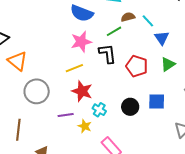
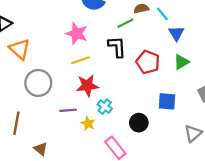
pink star: (81, 42) -> (77, 34), moved, turned 30
red star: (82, 91) -> (87, 86), turned -30
black circle: (130, 107) -> (139, 123), moved

